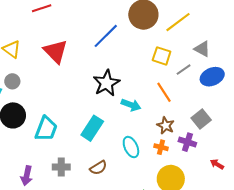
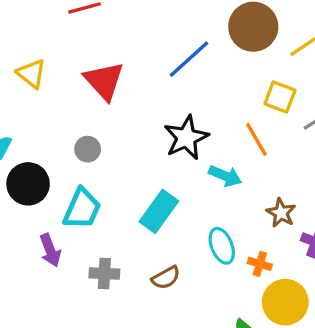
gray circle: (12, 81) -> (88, 149), moved
orange line: (164, 92) -> (256, 139), moved
orange cross: (161, 147) -> (260, 264), moved
purple arrow: (27, 176) -> (50, 250), moved, turned -36

